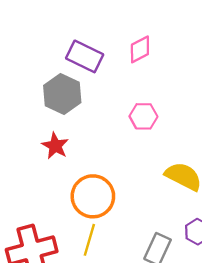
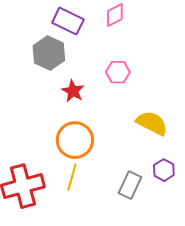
red star: (55, 146) -> (73, 91), moved

